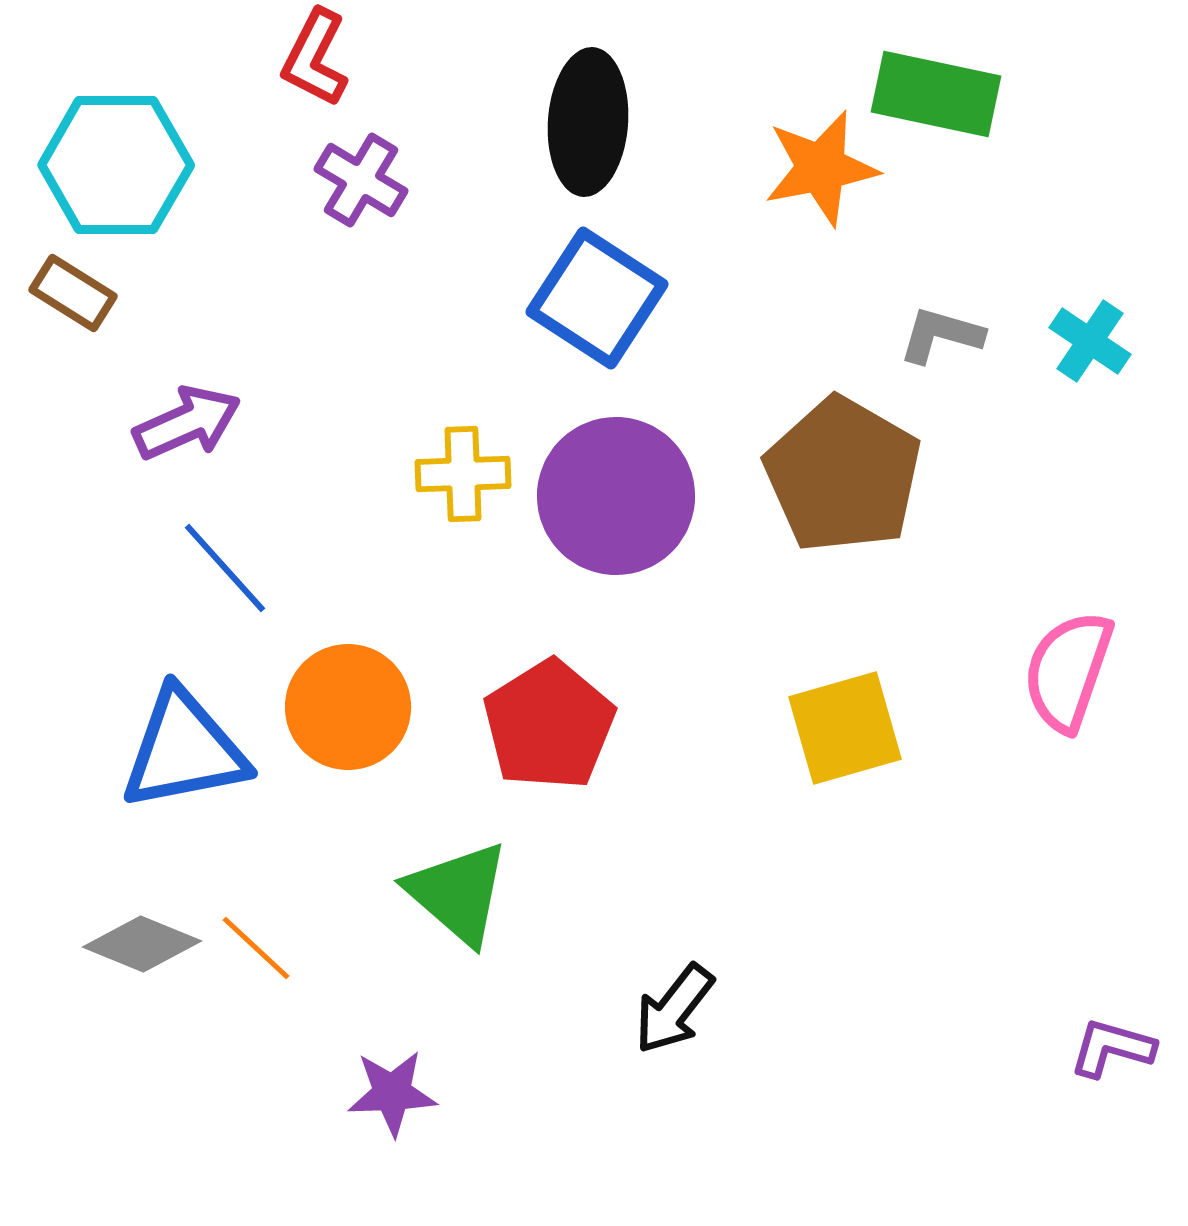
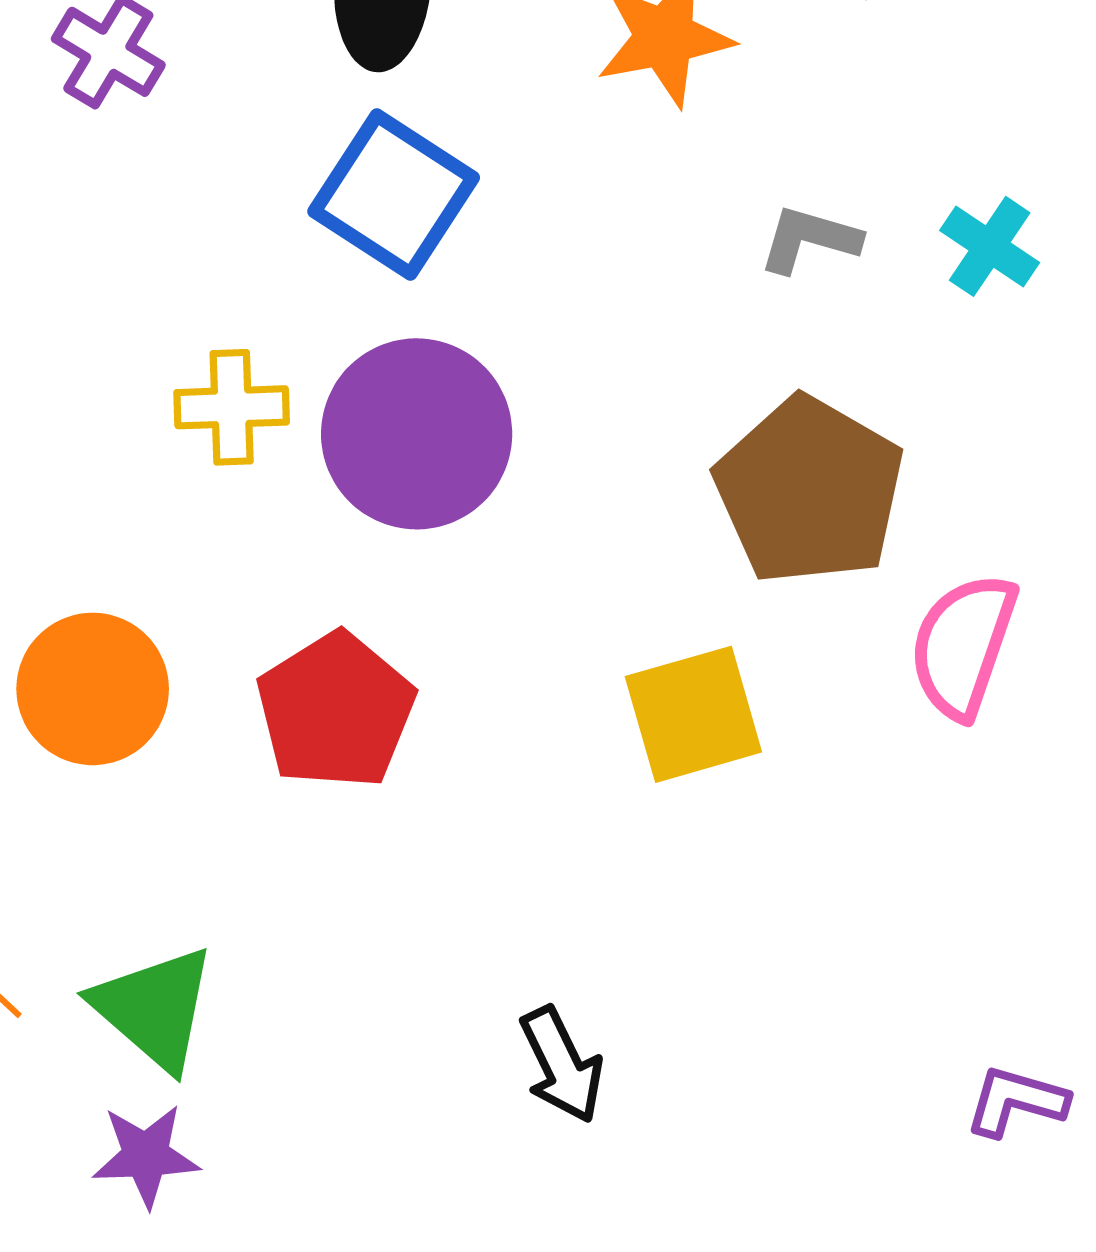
brown pentagon: (843, 475) -> (809, 491), moved
green triangle: (458, 893) -> (154, 1008), moved
black arrow: (674, 1009) -> (562, 1065), moved, turned -64

